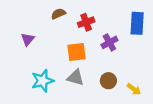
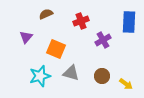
brown semicircle: (58, 14) -> (46, 14), moved
orange square: (76, 52) -> (56, 49), moved, turned 30

